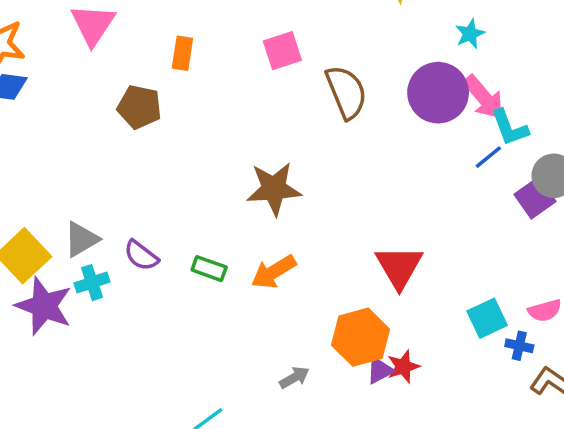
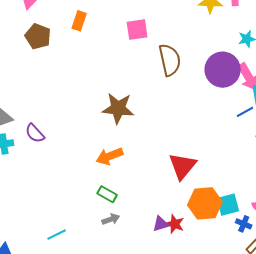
brown pentagon: (139, 107) -> (38, 36), moved
green rectangle: (209, 269) -> (107, 194), moved
orange hexagon: (360, 337) -> (205, 203), moved
red star: (403, 367) -> (175, 224), turned 30

